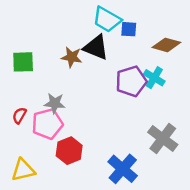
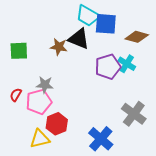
blue square: (129, 29) -> (106, 24), size x1.6
yellow triangle: (23, 170) -> (40, 139), moved

